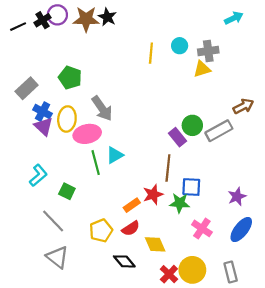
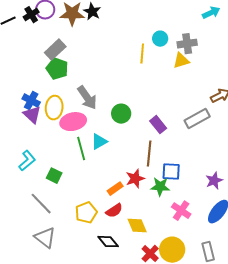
yellow line: (151, 53) -> (142, 54), moved
gray rectangle: (27, 88) -> (55, 50), moved
green circle: (192, 125) -> (121, 114), moved

